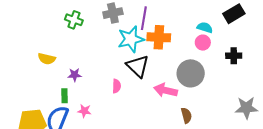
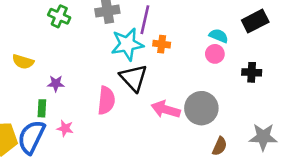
orange cross: (159, 37) -> (162, 44), size x0.6
gray circle: (191, 73) -> (201, 108), moved
pink semicircle: (117, 86) -> (106, 100), size x1.6
brown semicircle: (186, 115) -> (220, 146), moved, turned 35

